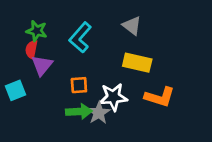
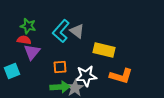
gray triangle: (132, 26) -> (77, 31), moved
red semicircle: (31, 49) -> (24, 40), turned 88

